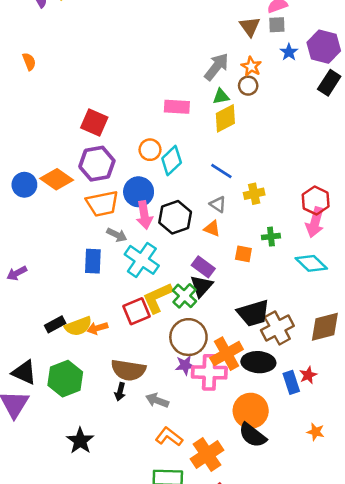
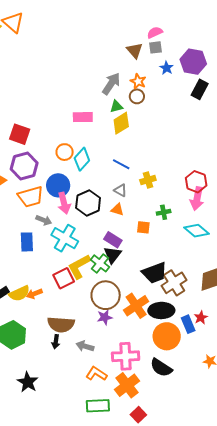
pink cross: (209, 372) -> (126, 356), moved
orange circle: (251, 411) -> (167, 336), moved

